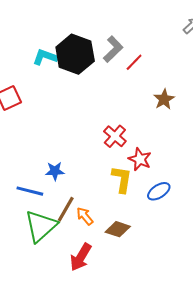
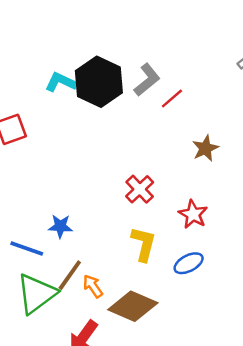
red star: (140, 159) -> (193, 214), moved
brown diamond: (118, 229) -> (133, 306), size x1.5

